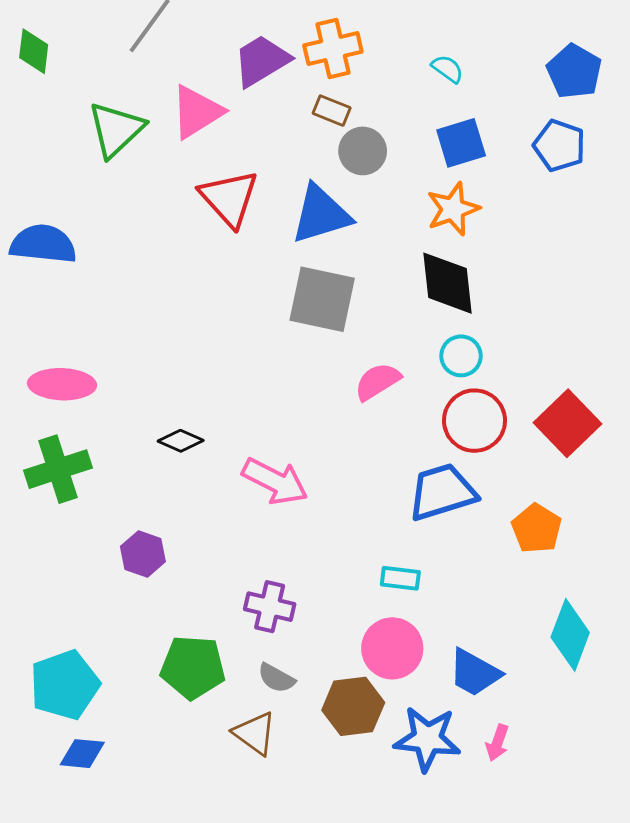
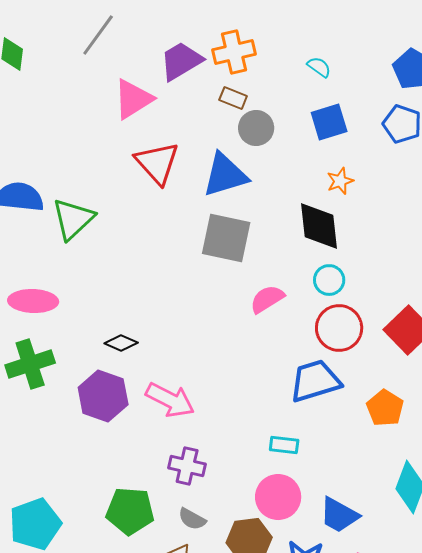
green triangle: (116, 129) -> (73, 219), moved
orange star: (453, 209) -> (340, 181), moved, size x0.7
pink arrow: (275, 481) -> (170, 400), moved
purple hexagon: (143, 554) -> (103, 396), moved, size x1.5

